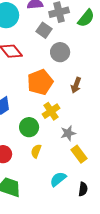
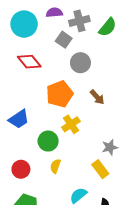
brown arrow: (76, 85) -> (97, 97), turned -63
gray star: (68, 133) -> (110, 147), moved

